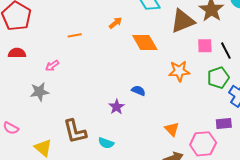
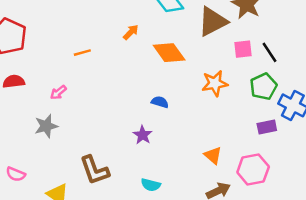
blue semicircle: (138, 91) -> (160, 102), moved
purple rectangle: (224, 124) -> (267, 127), moved
cyan semicircle: (106, 143) -> (151, 185), moved

